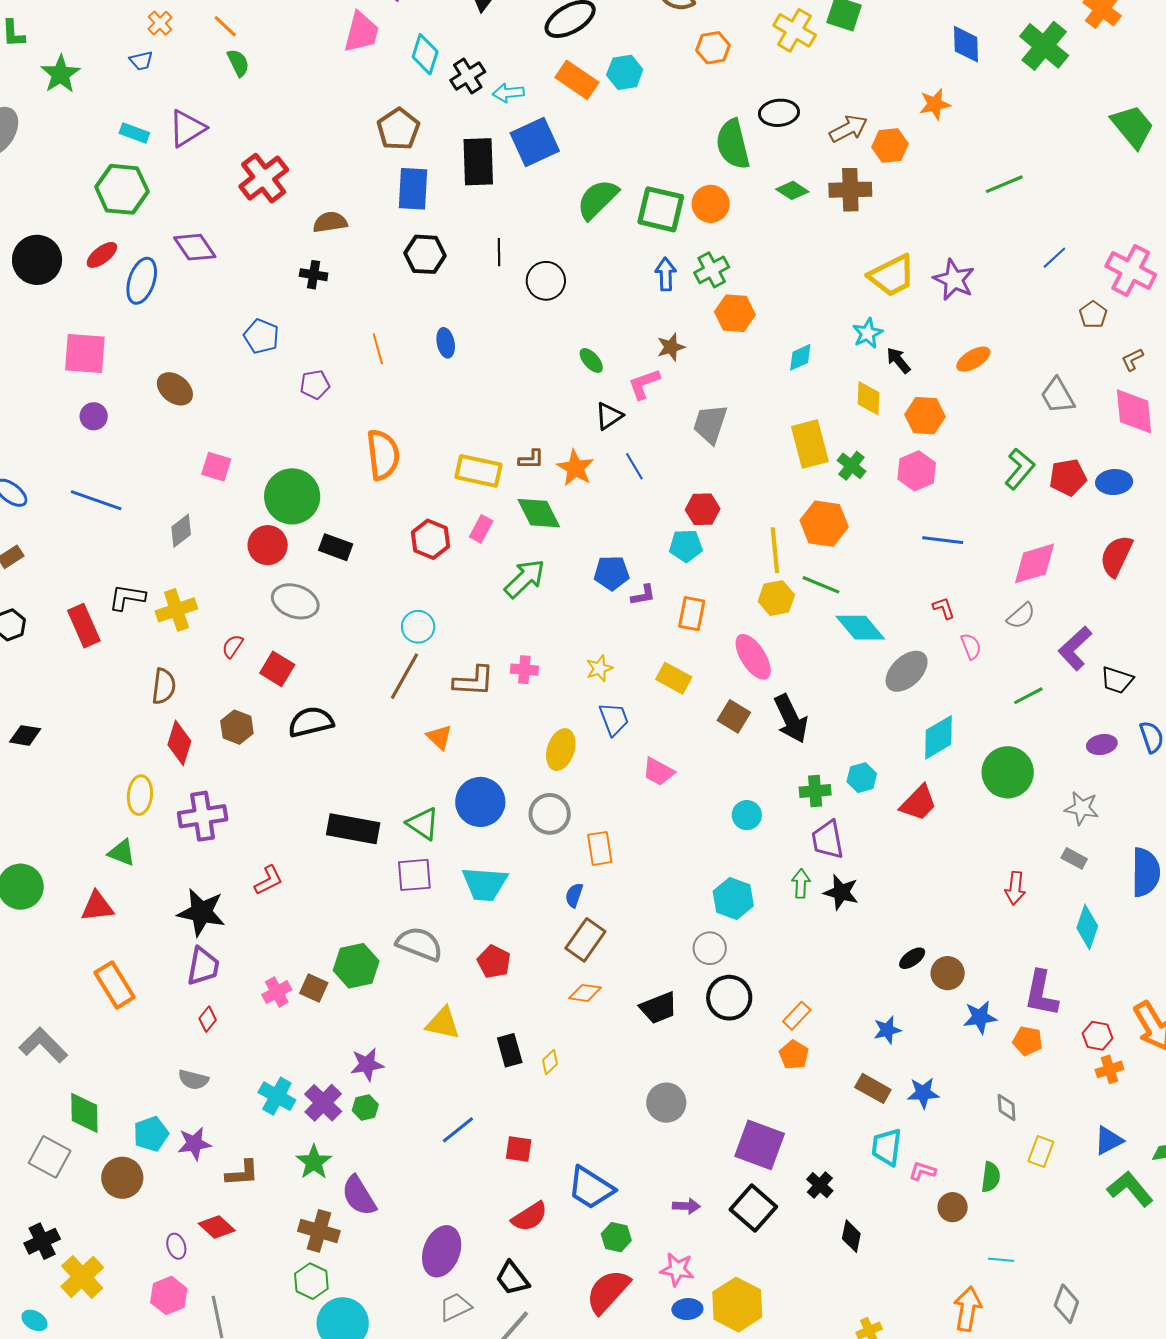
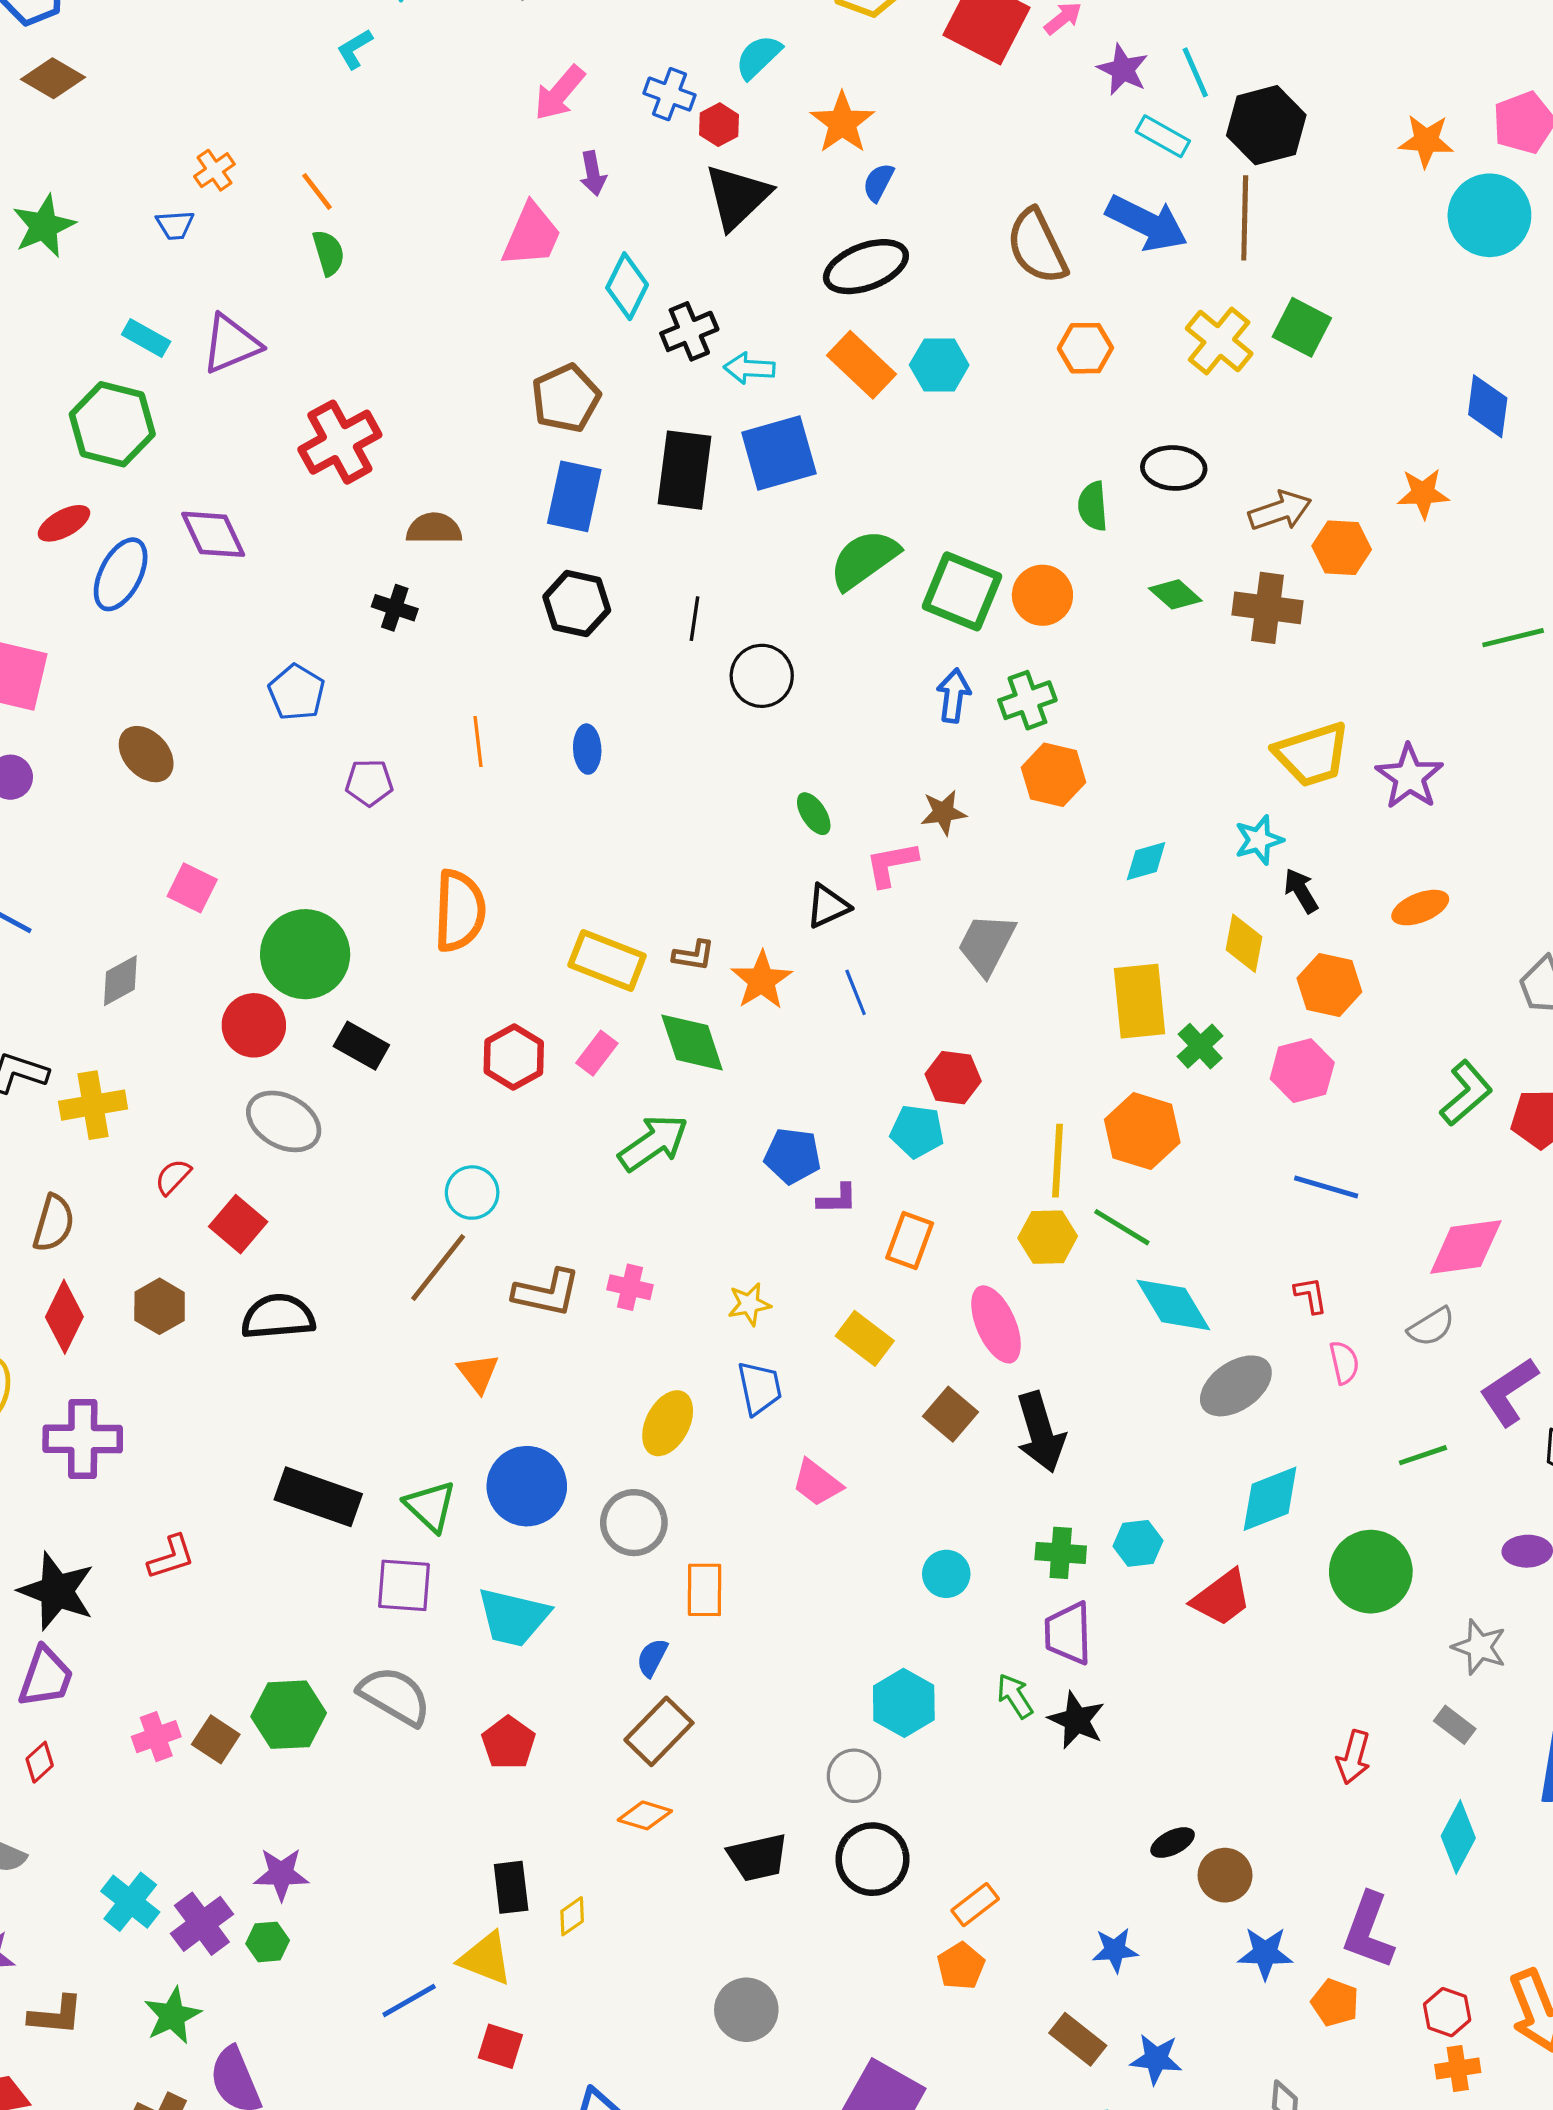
green semicircle: (733, 144) -> (1093, 506), size x0.6
green arrow: (801, 883) -> (1015, 1696), turned -44
yellow triangle: (443, 1023) -> (486, 1959), moved

